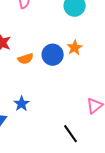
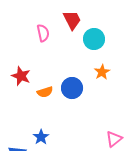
orange star: (75, 48) -> (102, 72), moved

